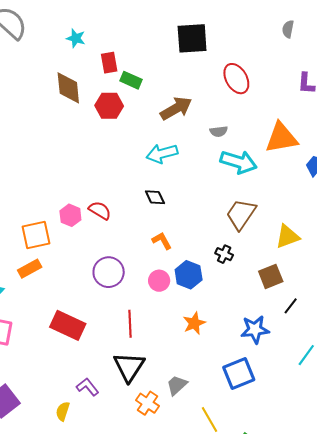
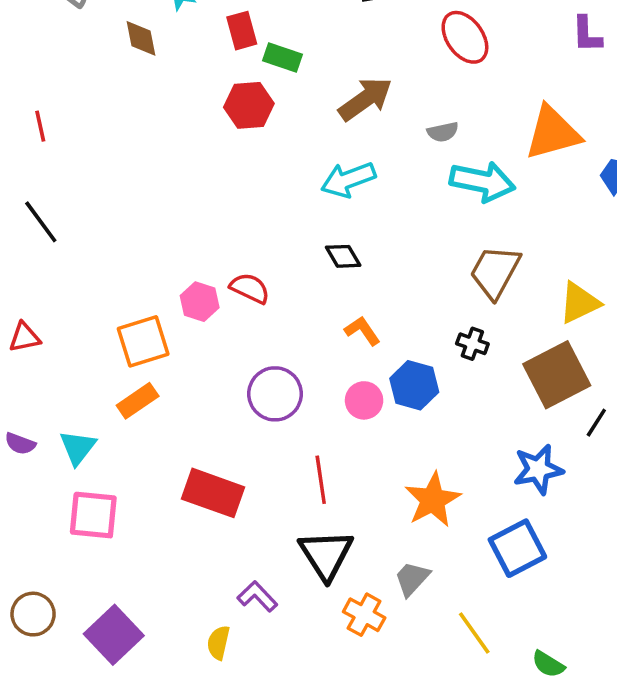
brown diamond: (68, 88) -> (141, 38), moved, size x0.7
brown square: (271, 276) -> (557, 375), size x1.5
orange star: (194, 323) -> (433, 500), moved, size x1.4

